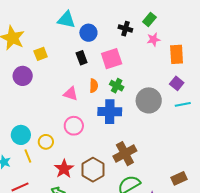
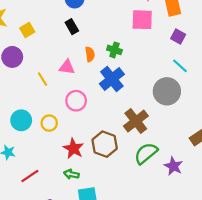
pink square: (112, 59) -> (142, 20), moved, turned 30
gray circle: (149, 100) -> (167, 91), moved
cyan line: (183, 104) -> (180, 66), moved, turned 63
blue cross: (110, 112) -> (112, 79), turned -30
yellow line: (28, 156) -> (43, 79), moved

